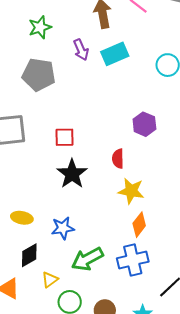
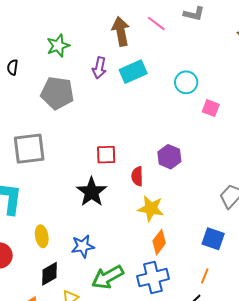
purple arrow: (81, 50) -> (99, 68), turned 35
purple hexagon: (144, 124) -> (169, 157), moved
red square: (65, 137) -> (106, 155), moved
yellow ellipse: (22, 218) -> (42, 236), turned 70

